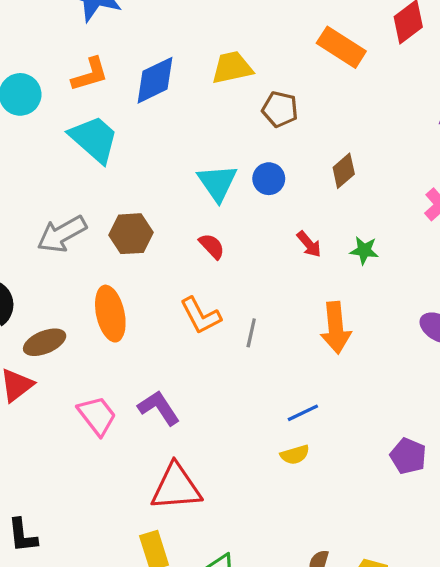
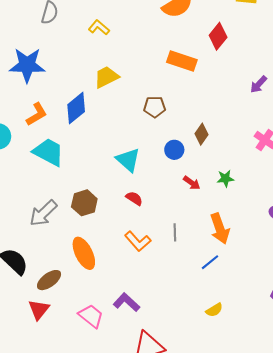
yellow trapezoid: (232, 68) -> (106, 77), moved
blue circle: (269, 179) -> (174, 150), moved
gray line: (251, 333) -> (175, 232), moved
blue line: (303, 413) -> (210, 262), moved

